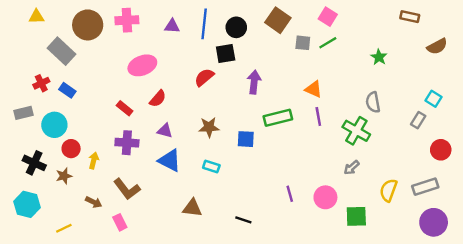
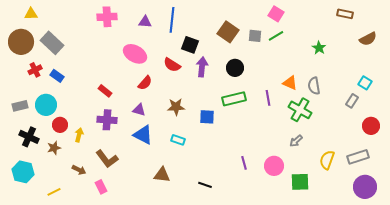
brown square: (278, 20) -> (228, 32), moved
brown circle: (88, 25) -> (21, 42), moved
black circle: (236, 27) -> (235, 68), moved
black square: (226, 53) -> (190, 45), turned 30
pink ellipse: (142, 65) -> (135, 54), moved, turned 50
red semicircle: (204, 77) -> (172, 65), turned -108
purple arrow: (254, 82) -> (202, 67), moved
orange triangle: (314, 89) -> (290, 83), moved
red semicircle: (158, 99) -> (145, 83), moved
gray rectangle: (23, 113) -> (20, 106), moved

